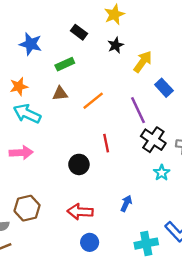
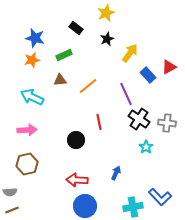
orange star: (19, 87) -> (32, 60), moved
brown hexagon: (27, 208) -> (27, 164), moved
blue circle: (90, 242) -> (85, 206), size x1.5

